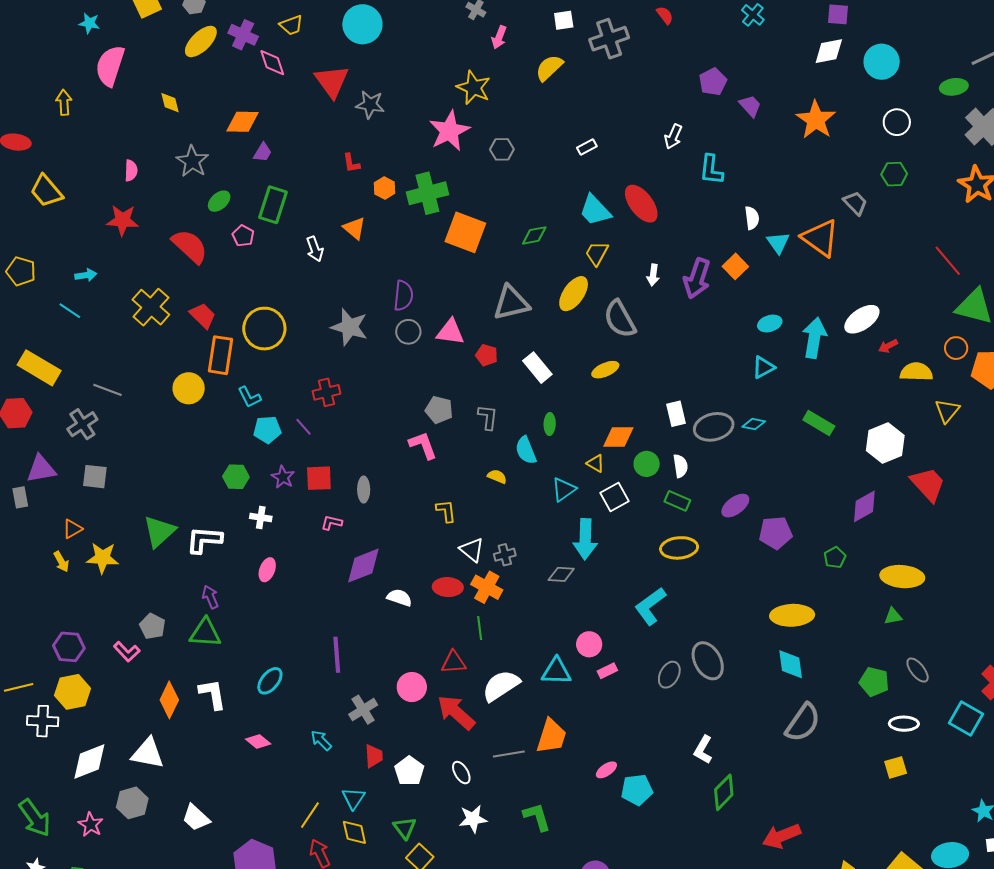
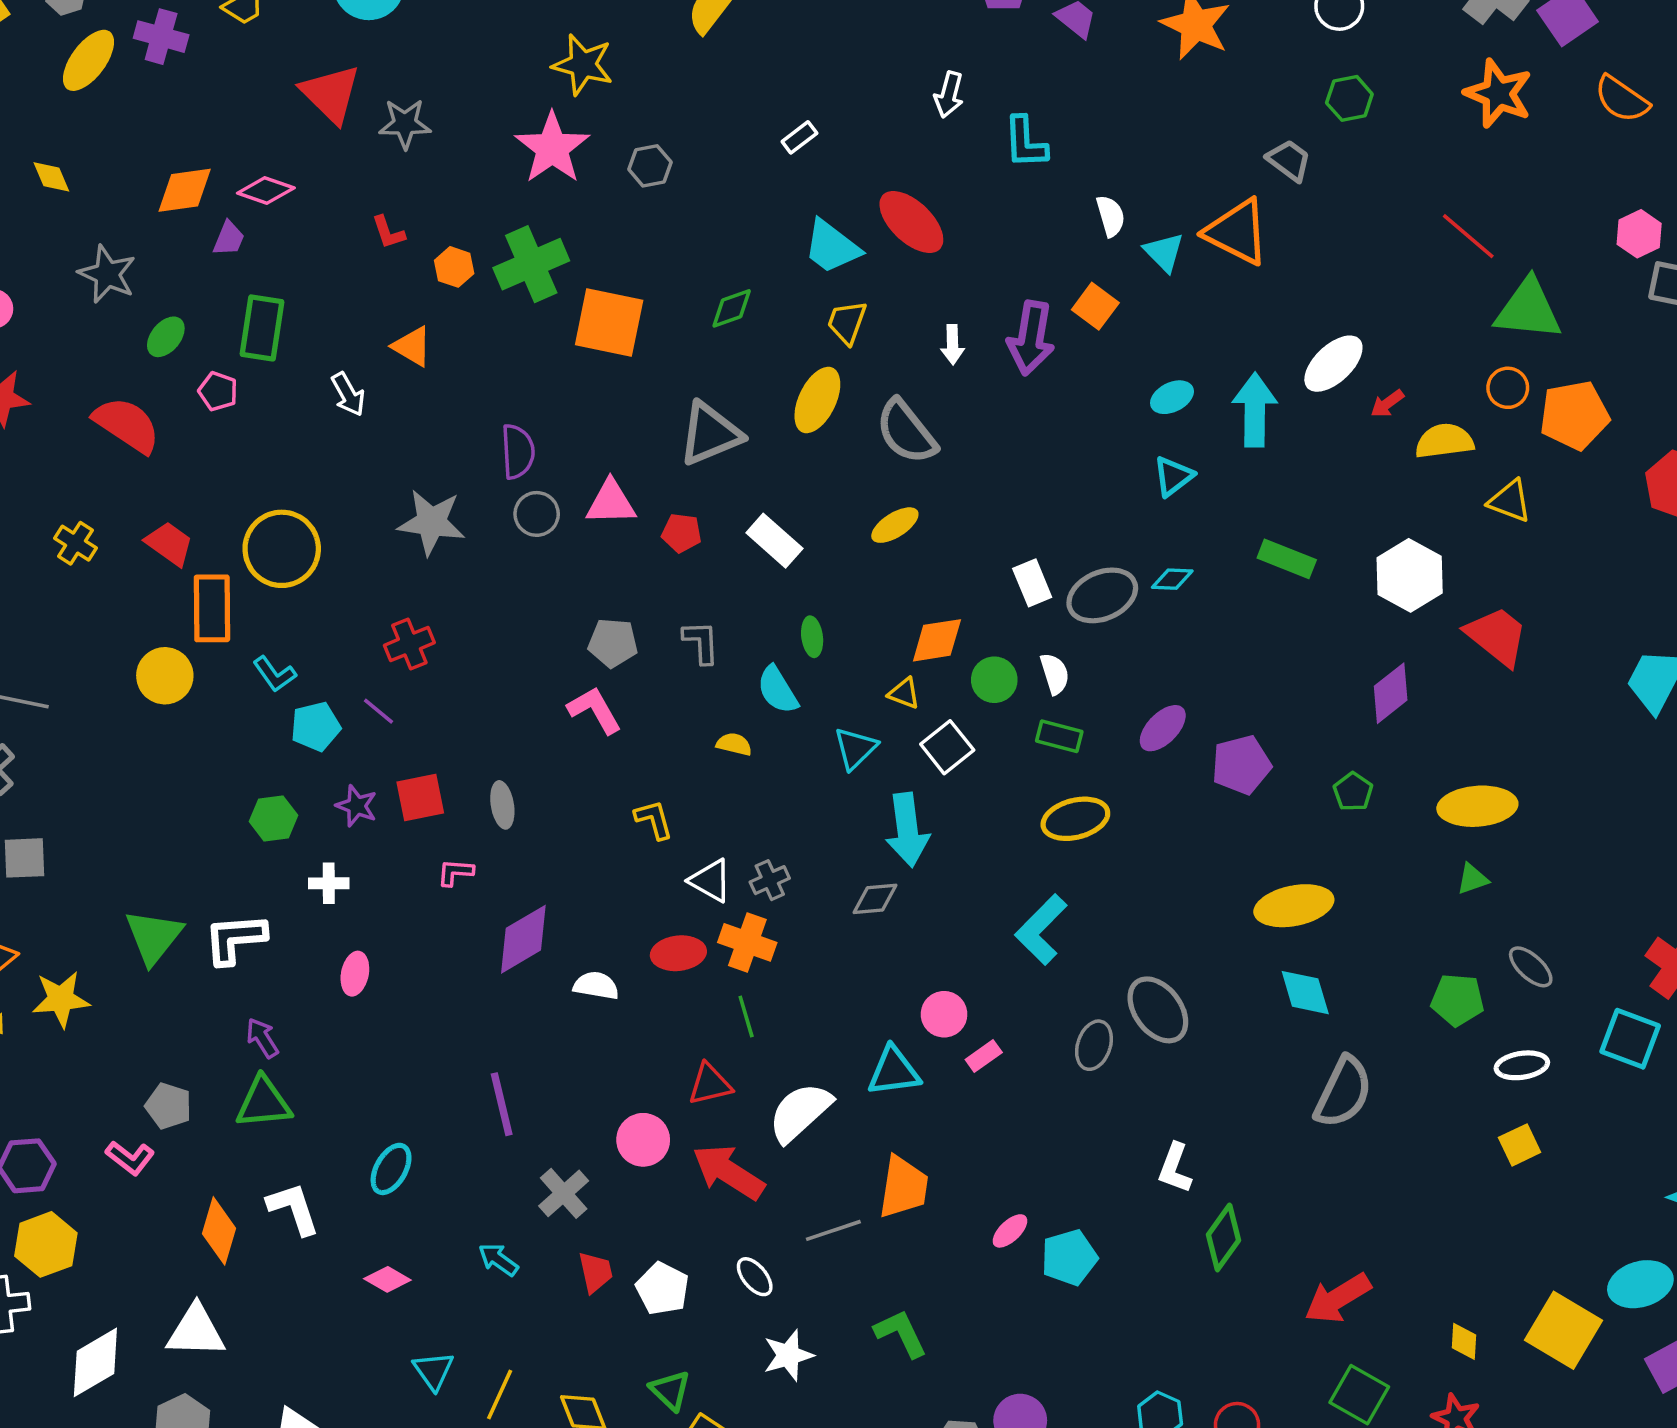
pink diamond: (272, 63) -> (266, 191), moved, turned -44
yellow cross: (151, 307) -> (76, 543), size x0.6
yellow triangle: (947, 411) -> (1510, 501), turned -40
cyan triangle: (353, 798) -> (433, 1371), moved

